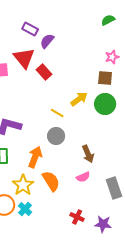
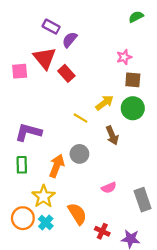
pink star: (112, 57) -> (124, 57), moved
gray circle: (56, 136) -> (79, 154), moved
brown arrow: (88, 154) -> (112, 135), moved
orange semicircle: (51, 181) -> (77, 214), moved

